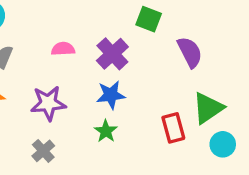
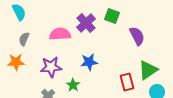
pink semicircle: (63, 49) -> (60, 34), size x1.5
purple cross: (112, 54) -> (86, 23), moved
green star: (106, 131) -> (73, 85), moved

